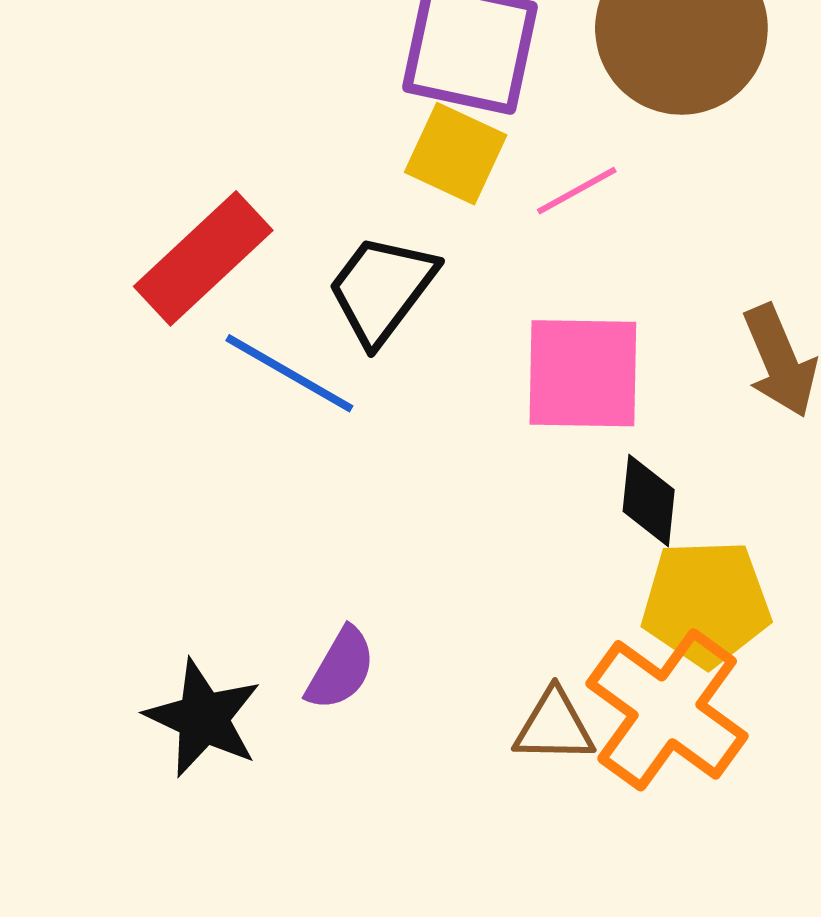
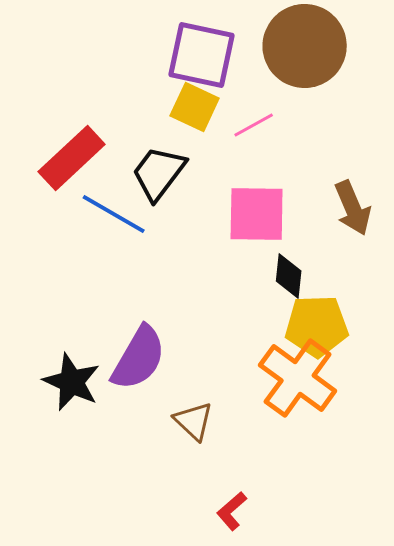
purple semicircle: (341, 669) -> (139, 358), size x1.6
brown triangle: (554, 726) -> (194, 421), moved, turned 42

